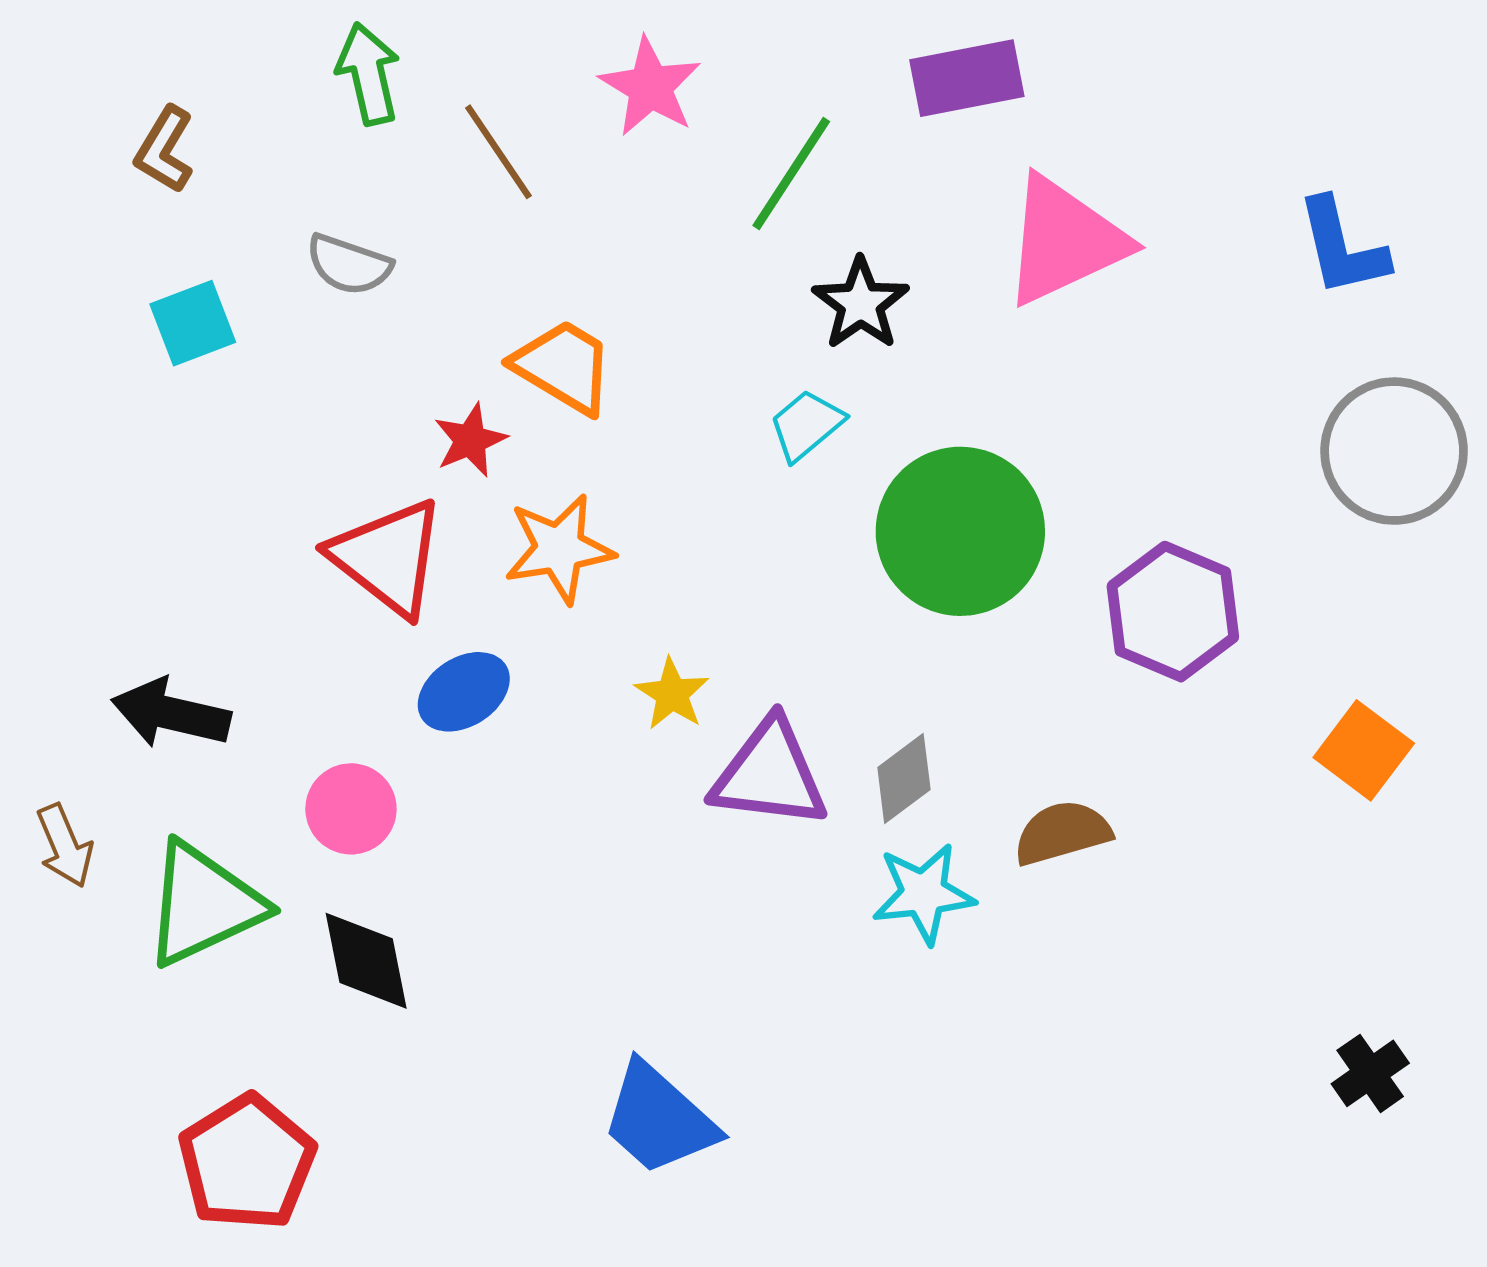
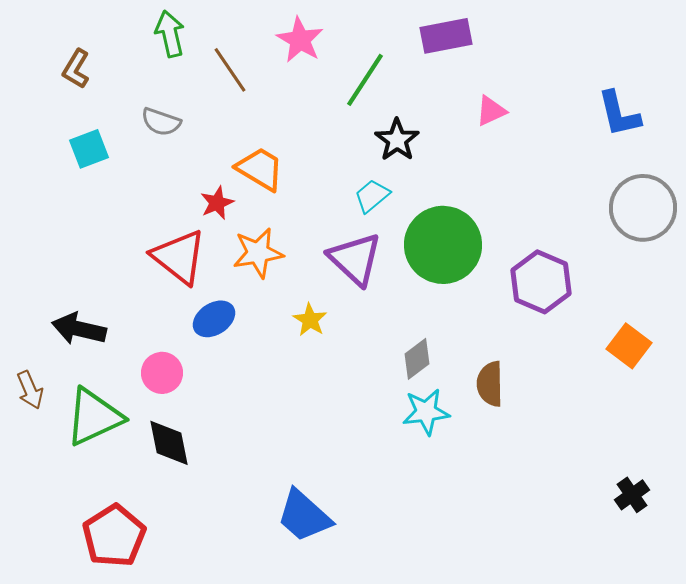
pink triangle: (1064, 241) -> (491, 111), size x0.5
purple triangle: (770, 774) -> (355, 259), moved, turned 36
brown semicircle: (1062, 833) -> (490, 384), turned -75

